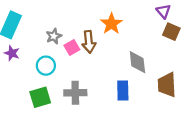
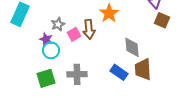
purple star: (12, 53) -> (46, 39), moved
brown trapezoid: (167, 85) -> (143, 69), moved
blue rectangle: (123, 90) -> (119, 72), turned -54

